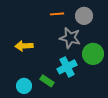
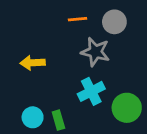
green circle: (93, 54) -> (127, 108), moved
green rectangle: (47, 81) -> (58, 120), moved, turned 40

